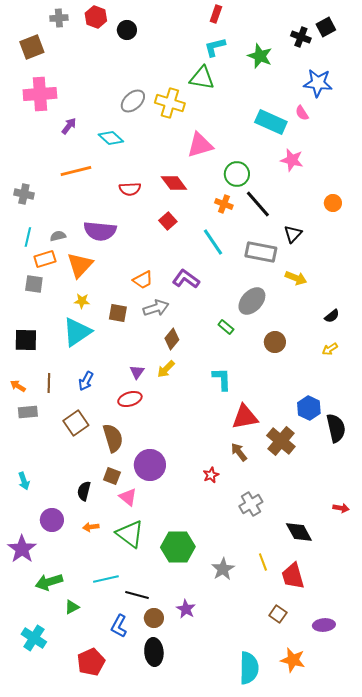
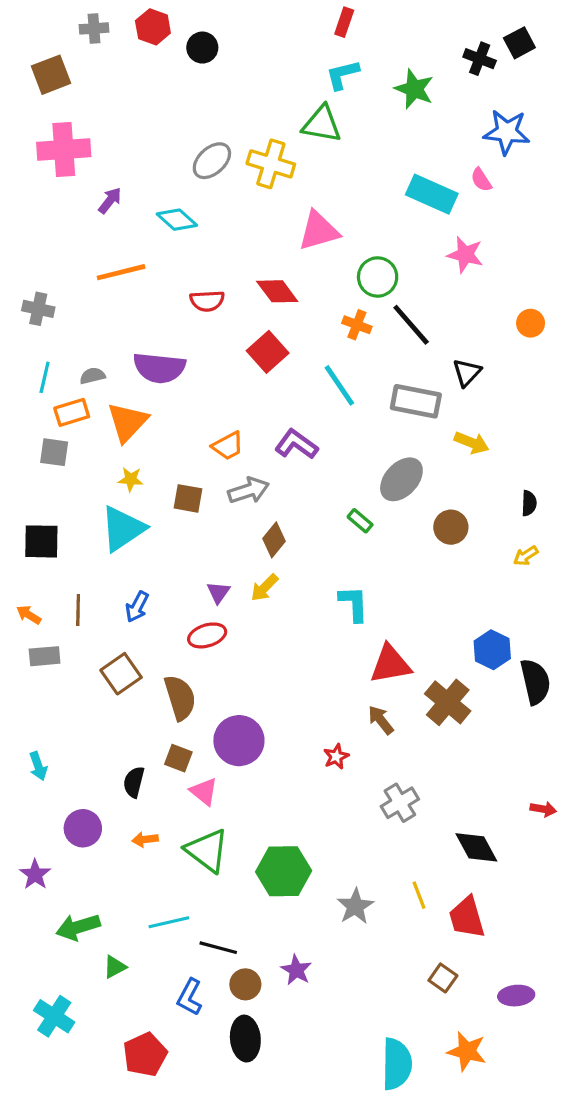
red square: (168, 221) -> (268, 352), size x1.4
black semicircle: (332, 316) -> (529, 503), turned -49
brown circle: (275, 342) -> (451, 527), moved
purple star: (22, 549) -> (35, 874), size x0.7

